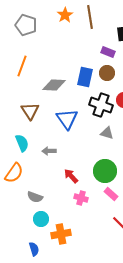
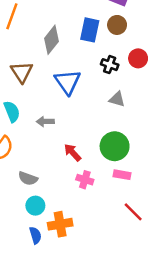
gray diamond: (54, 85) -> (51, 40), turned -55
black cross: (101, 105) -> (110, 65), size x0.6
pink rectangle: (111, 194) -> (122, 175), turned -32
blue semicircle: (34, 249) -> (35, 235), moved

